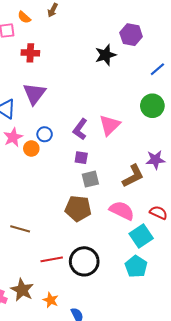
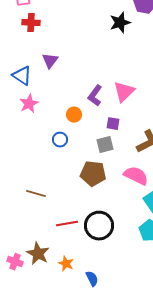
red cross: (30, 53) -> (31, 23), moved
purple triangle: (34, 94) -> (50, 61), size x0.7
blue circle: (45, 134) -> (60, 140), moved
orange circle: (31, 149) -> (74, 115), moved
purple square: (81, 158) -> (113, 124), moved

